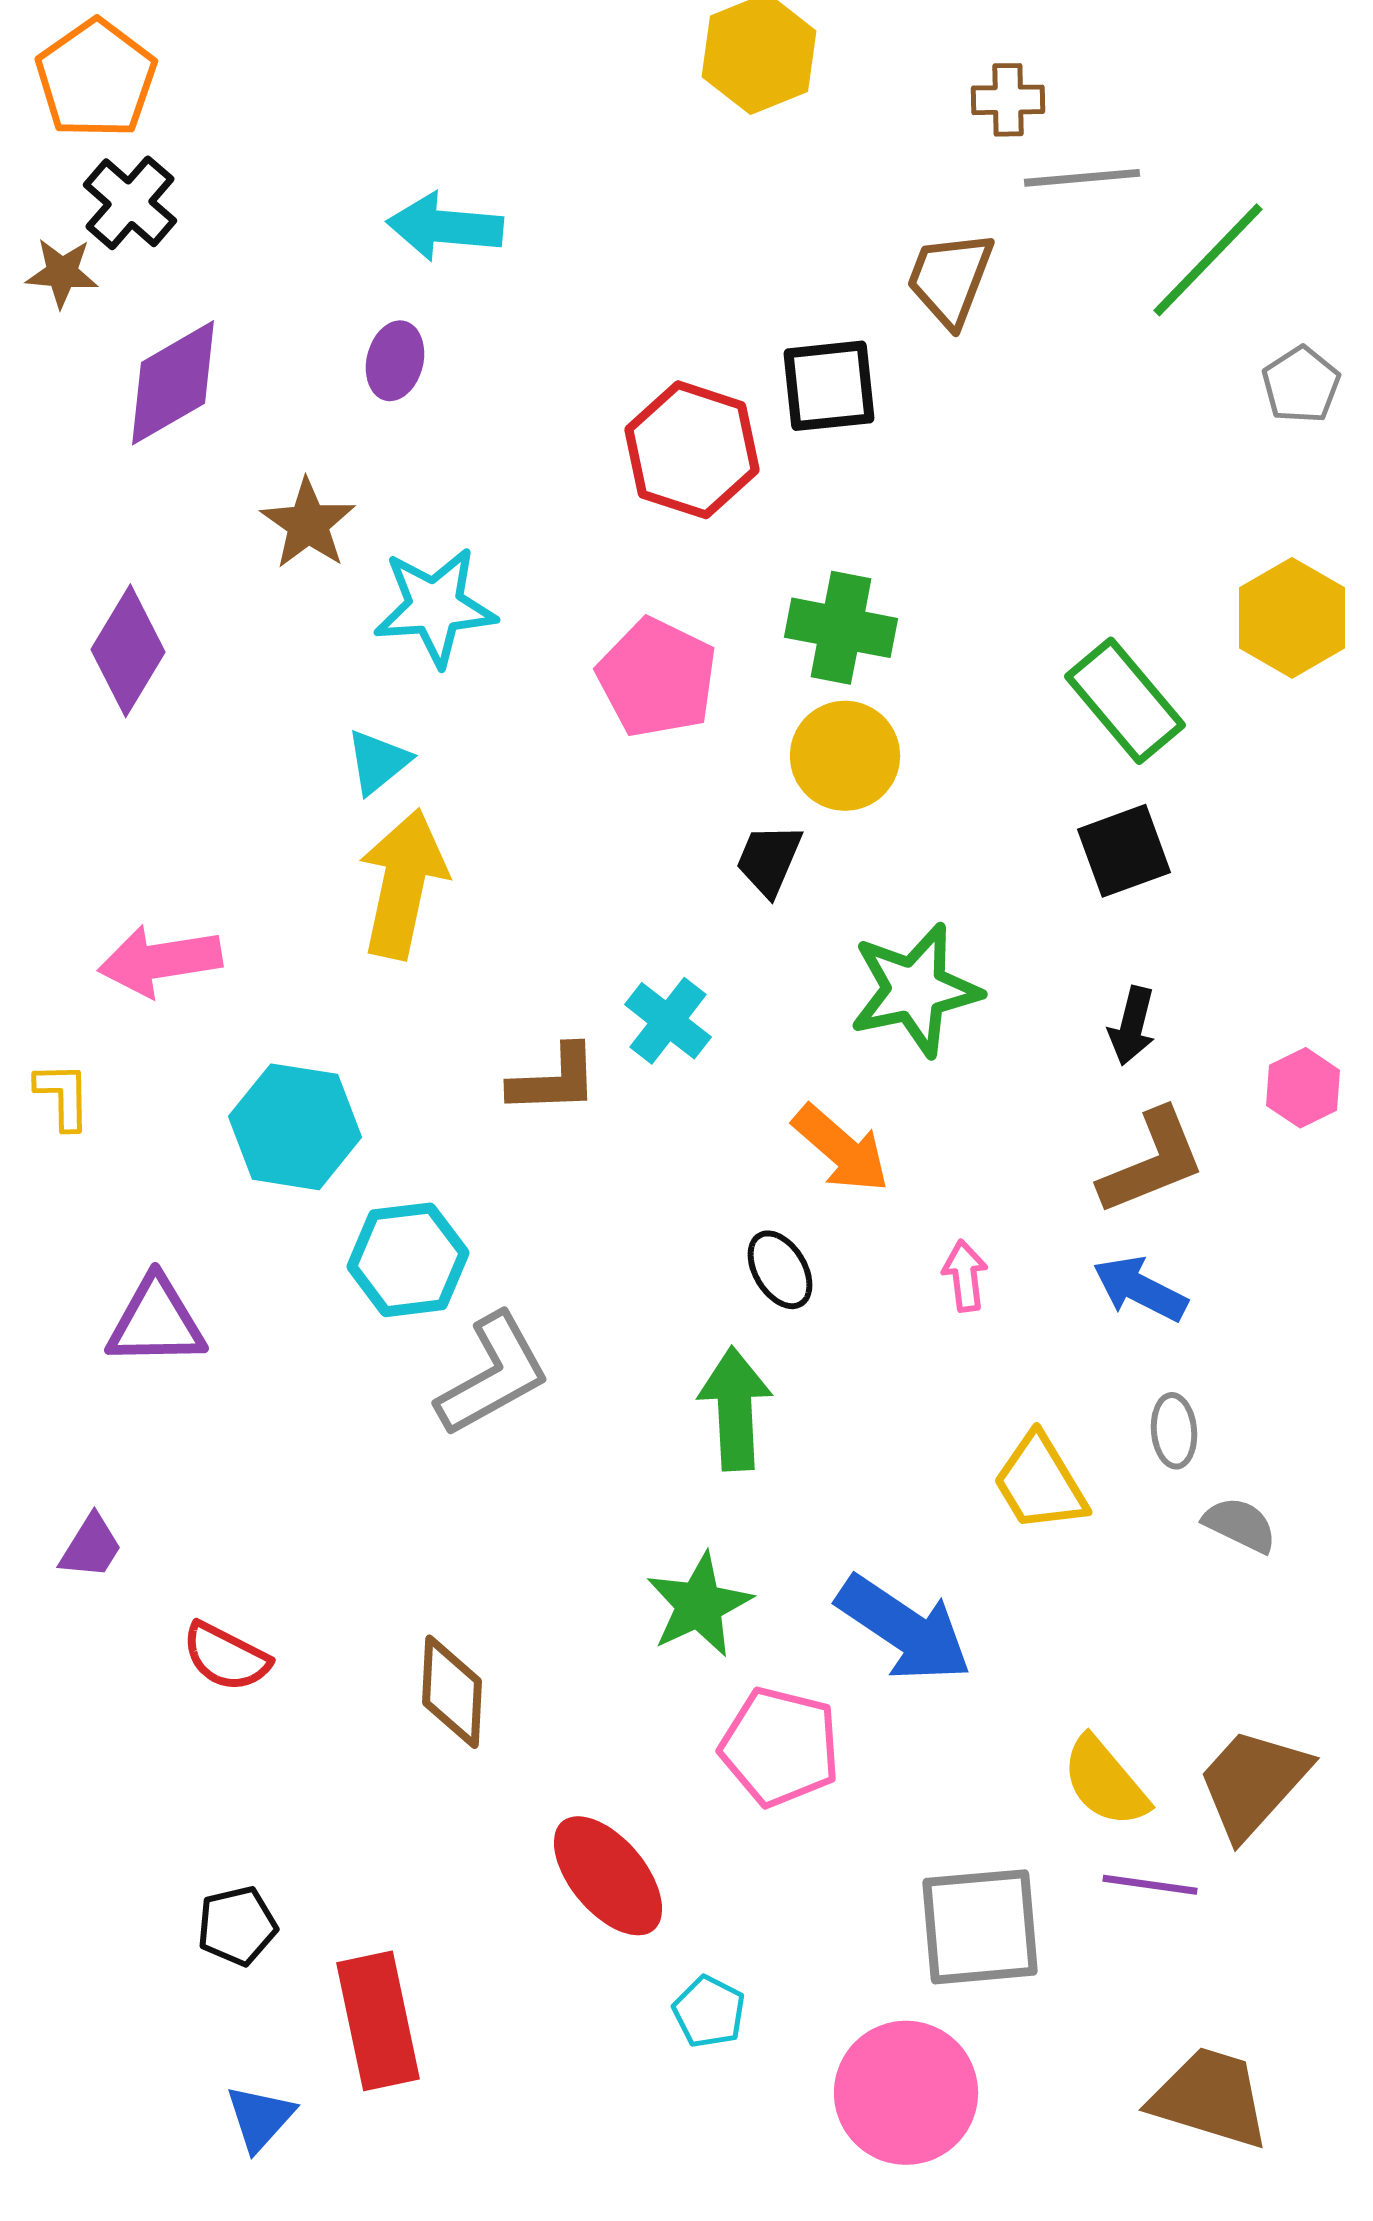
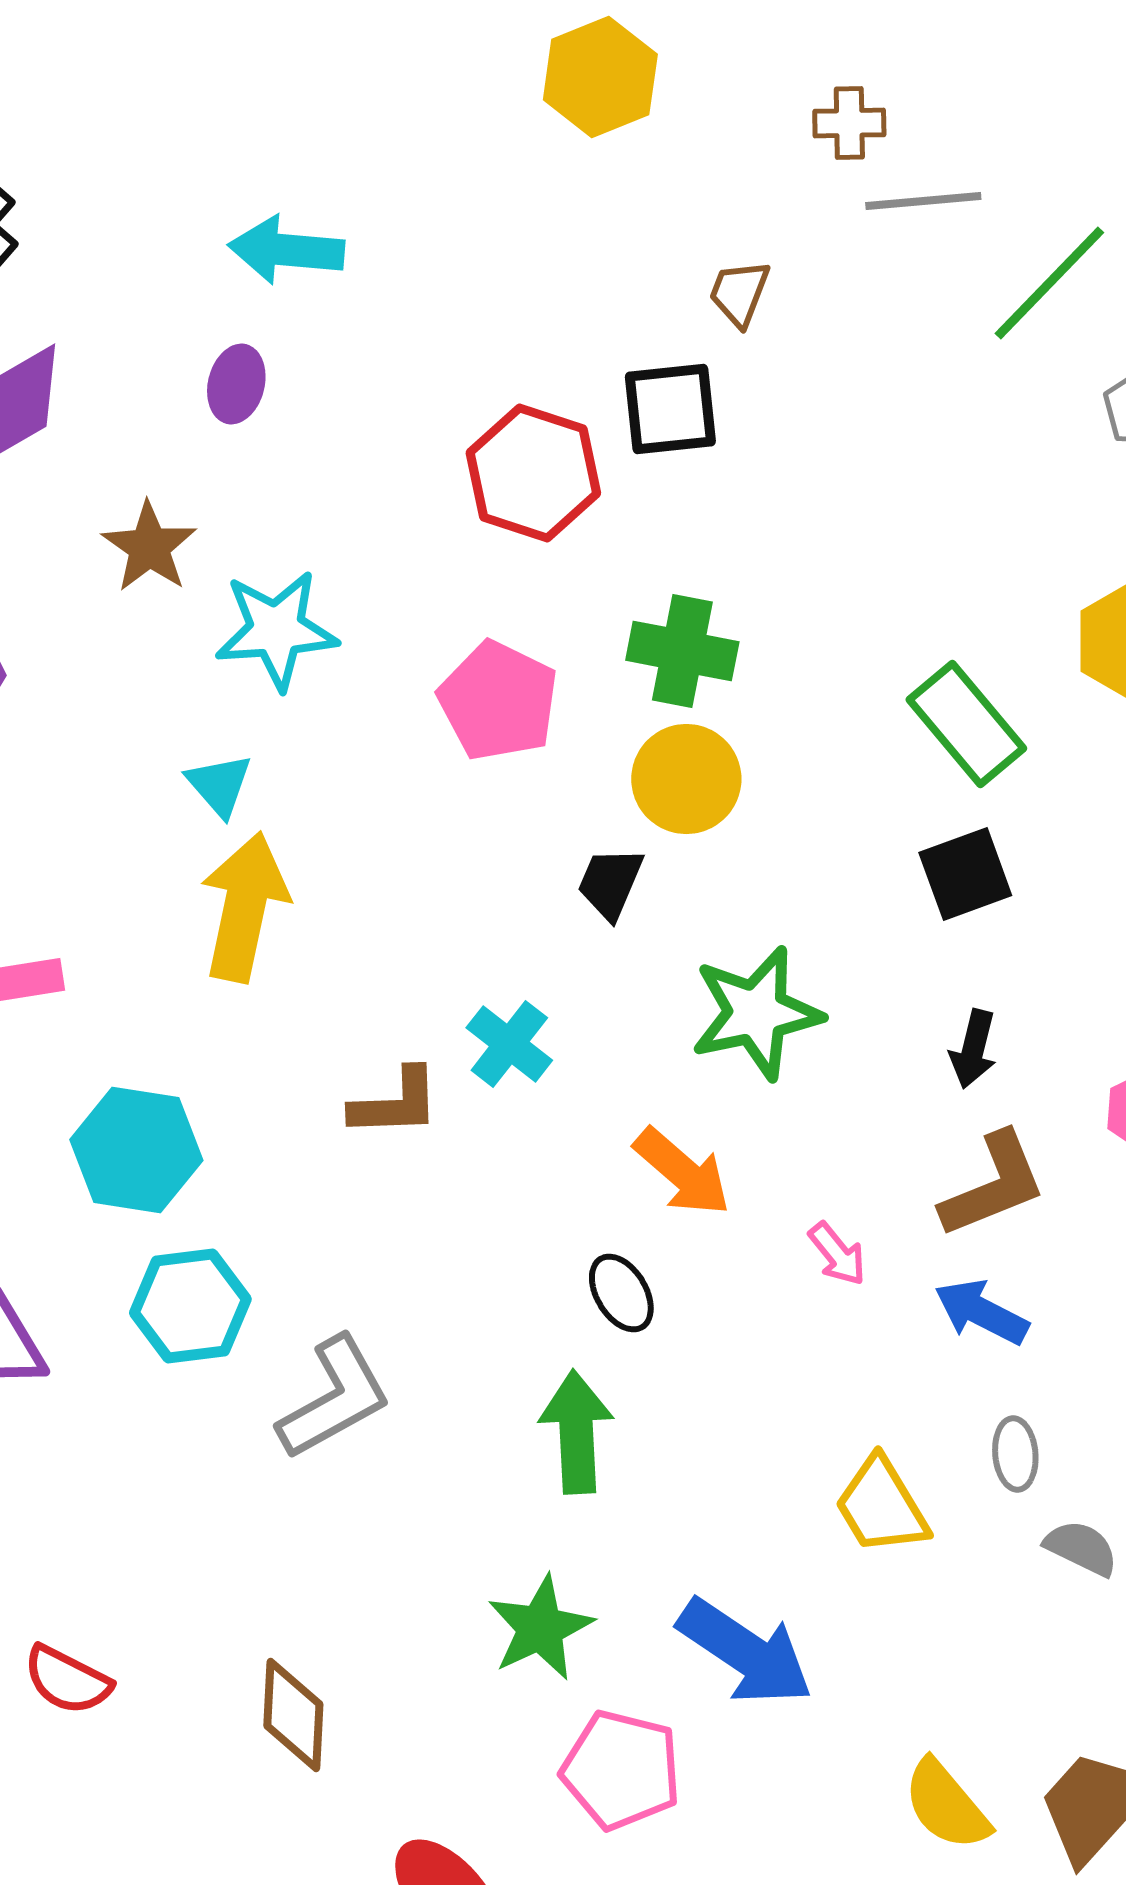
brown trapezoid: (950, 279) -> (739, 293), moved, size x0.7
cyan triangle: (378, 762) -> (219, 785), turned -32
cyan hexagon: (408, 1260) -> (190, 1306), moved
pink arrow: (965, 1276) -> (837, 1254), moved, turned 148

